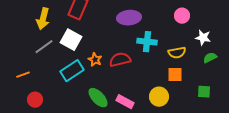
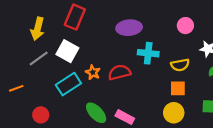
yellow circle: (159, 97) -> (174, 113), moved
red circle: (35, 100) -> (41, 115), moved

